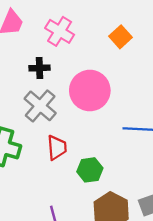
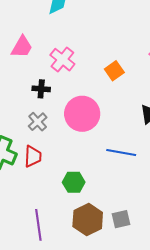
gray cross: (40, 106) -> (38, 122), size x0.7
red trapezoid: (57, 148) -> (33, 156), moved

